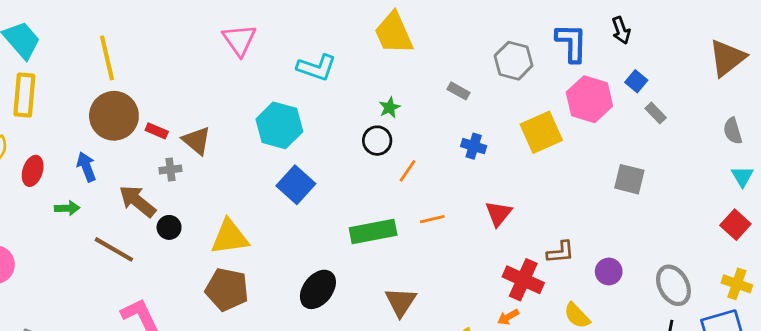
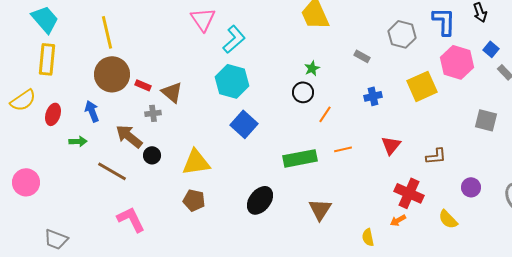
cyan L-shape: (317, 68) -> (234, 39), moved, turned -60
blue cross: (474, 146) -> (373, 96), turned -30
brown L-shape: (560, 252) -> (436, 156), moved
brown pentagon: (227, 289) -> (194, 200), size x0.7

